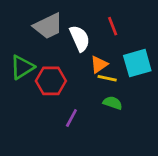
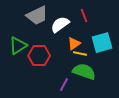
white semicircle: (80, 38) -> (60, 25), turned -102
green semicircle: (113, 103) -> (84, 72), size x1.6
purple line: (71, 118) -> (64, 85), moved

